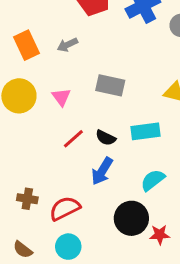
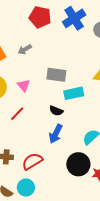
cyan rectangle: (145, 131) -> (74, 93), moved
red line: (73, 139) -> (17, 114), moved
cyan circle: (68, 247) -> (26, 187), moved

